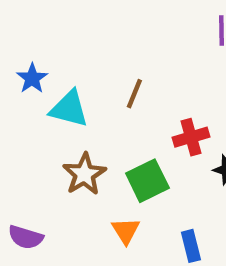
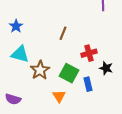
cyan triangle: (69, 109) -> (20, 54), moved
green square: (147, 181) -> (69, 73), turned -36
blue rectangle: (191, 246) -> (88, 84), moved

